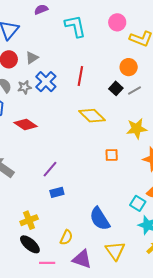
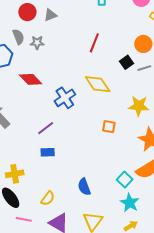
blue cross: (46, 82) -> (65, 98), moved
blue semicircle: (100, 219) -> (84, 187), size x0.7

